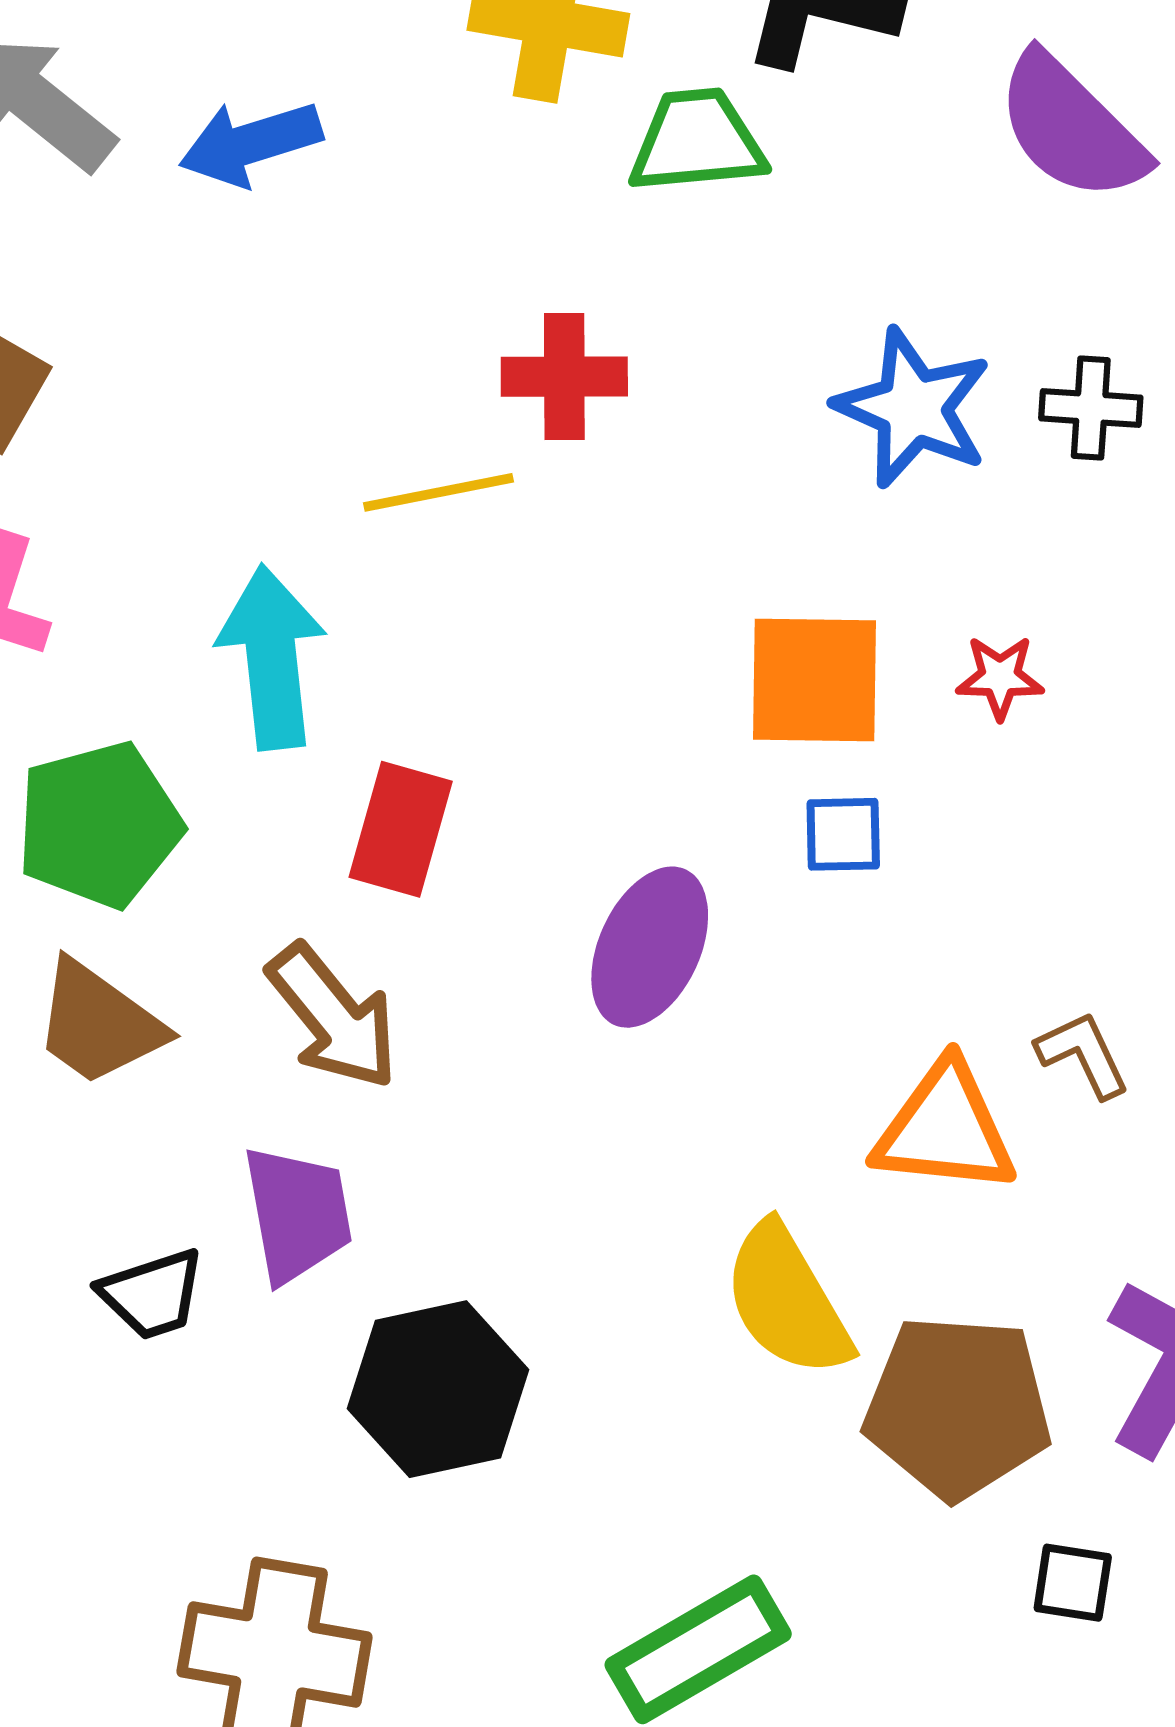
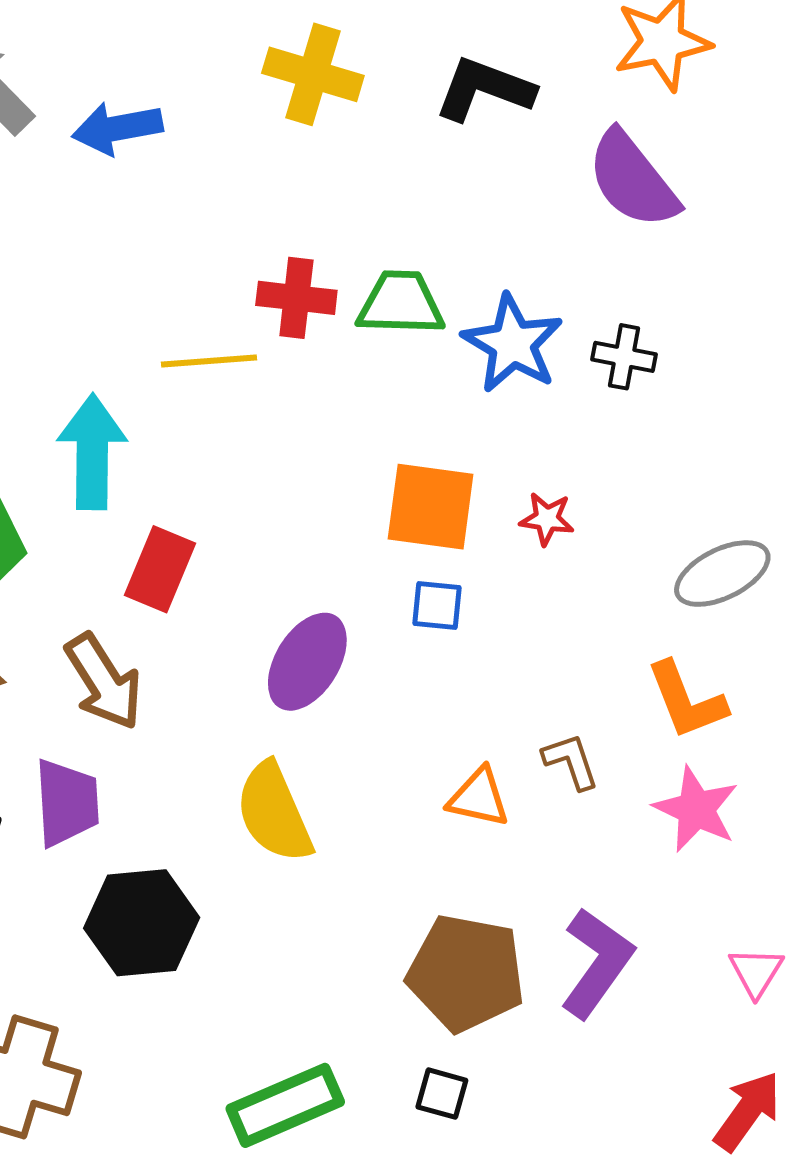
green trapezoid: (697, 141) -> (401, 303), moved
orange triangle: (945, 1129) -> (479, 798), size x0.7
yellow semicircle: (787, 1300) -> (274, 813), moved
black square: (1073, 1583) -> (442, 1094), moved

